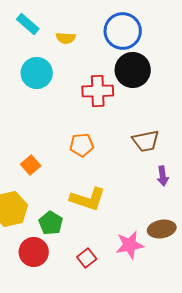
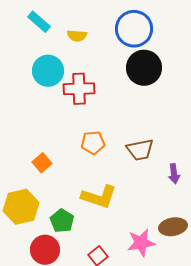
red cross: (98, 91) -> (79, 89), moved
brown trapezoid: (146, 141) -> (140, 150), moved

